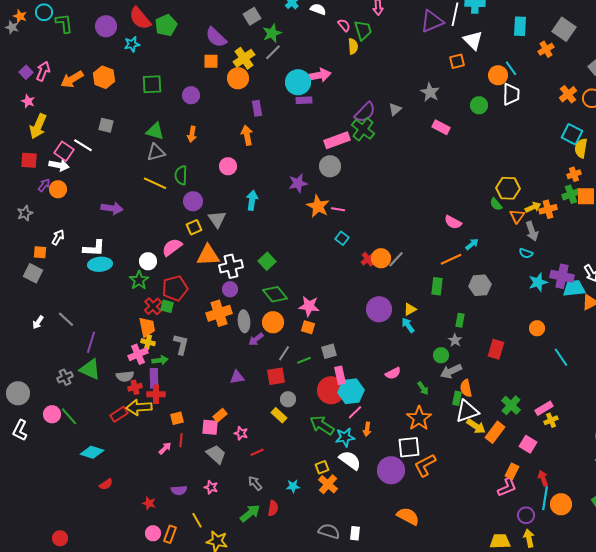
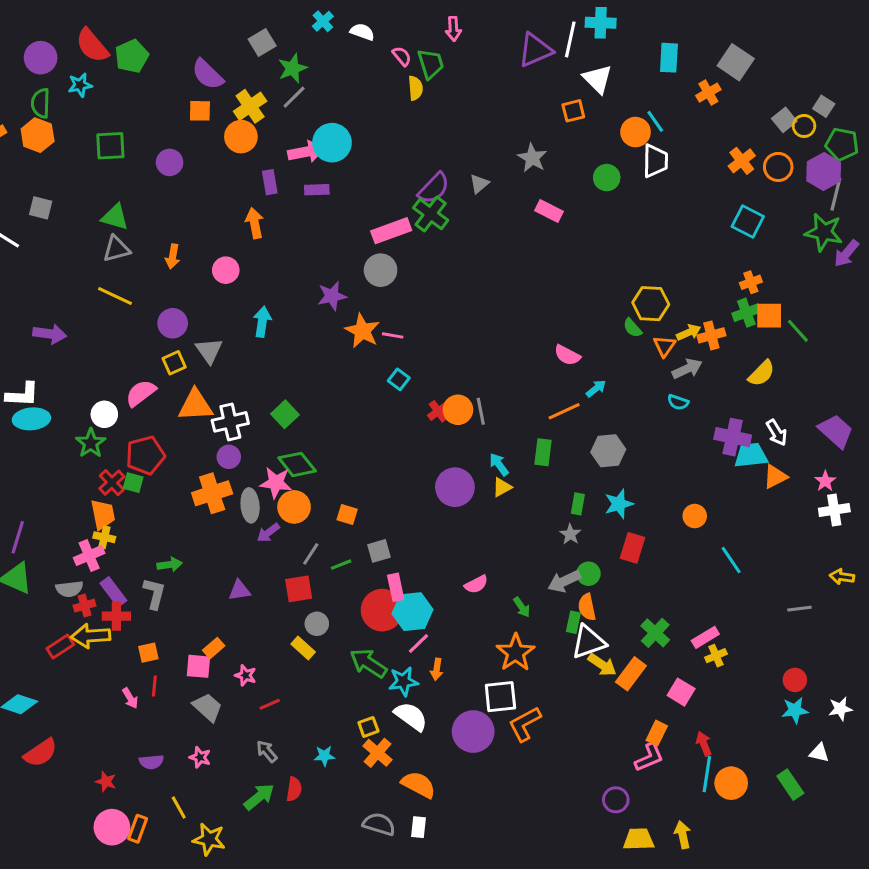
pink arrow: (319, 75) -> (306, 152), moved
purple rectangle: (304, 100) -> (317, 190), moved
orange arrow: (192, 134) -> (173, 256), moved
yellow semicircle: (581, 148) -> (761, 373), moved, turned -144
green semicircle: (181, 175) -> (41, 103), moved
gray arrow: (532, 231) -> (687, 369), turned -96
gray line: (396, 259) -> (481, 411), turned -54
cyan star: (538, 282) -> (619, 504), moved
pink star: (309, 306) -> (276, 483), moved
cyan arrow: (408, 325) -> (499, 464), moved
gray L-shape: (181, 344) -> (154, 593), moved
green circle: (441, 355) -> (588, 574), moved
green arrow: (160, 360) -> (170, 565), moved
purple rectangle: (154, 378) -> (113, 592), turned -36
pink arrow: (165, 448) -> (130, 698), turned 104
red semicircle: (106, 484) -> (41, 753), size x1.6
purple circle: (526, 515) -> (616, 800), moved
orange semicircle: (408, 516) -> (418, 785), moved
pink circle: (153, 533) -> (112, 827), size x1.5

